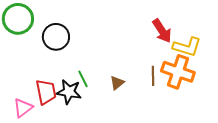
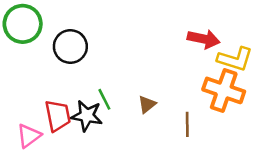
red arrow: (162, 31) -> (204, 39), turned -45
brown line: (153, 76) -> (187, 124), moved

